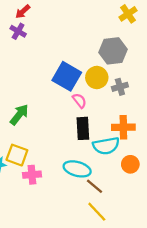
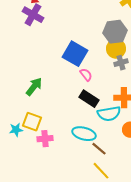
purple cross: (18, 31) -> (33, 15), size x1.5
yellow circle: (97, 78) -> (116, 49), moved
black rectangle: (83, 128) -> (89, 99), turned -54

